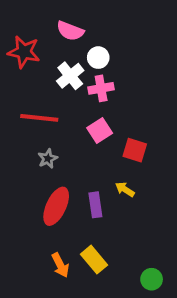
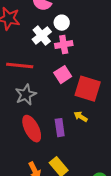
red square: (135, 150) -> (88, 89), size x1.5
gray star: (48, 159) -> (26, 95), size x1.5
red ellipse: (56, 206) -> (32, 129), turned -52

